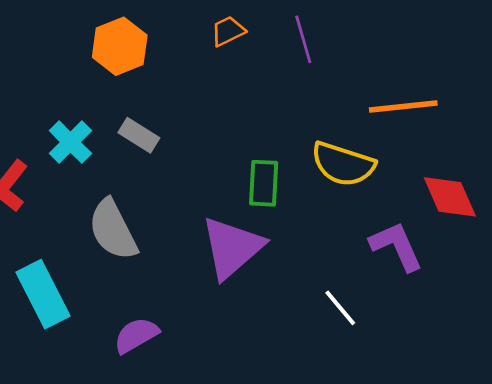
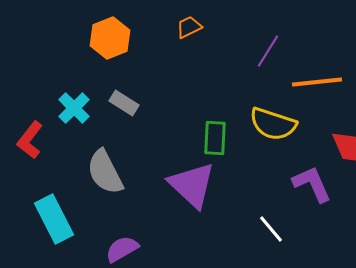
purple line: (303, 39) -> (268, 51), moved, turned 48
purple triangle: (232, 248) -> (192, 185), turned -36

